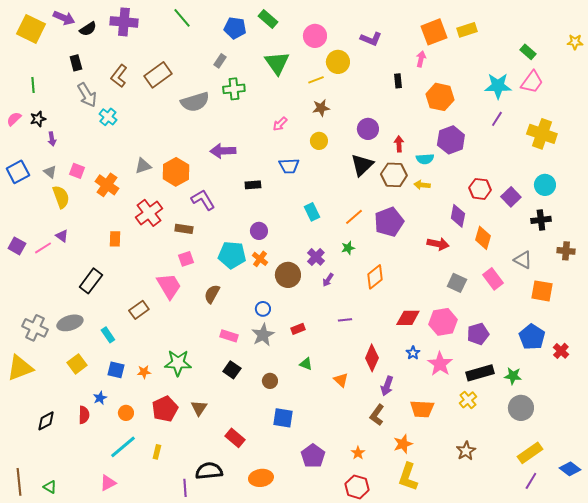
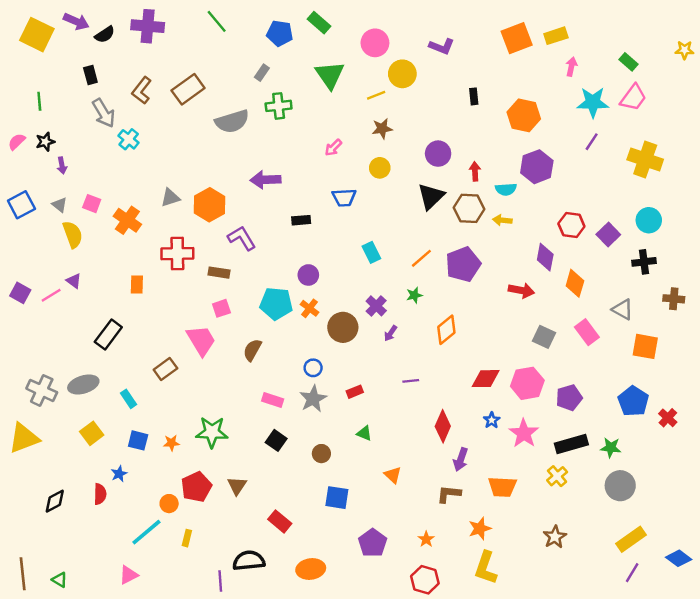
pink arrow: (421, 59) -> (571, 67), moved
red cross: (149, 213) -> (177, 254), turned 36
orange triangle: (341, 380) -> (393, 475), moved
orange circle: (126, 413) -> (169, 504), moved
brown L-shape: (377, 415) -> (449, 494), turned 60

